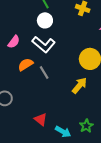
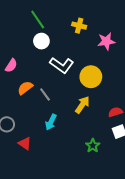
white L-shape: (44, 44) -> (62, 65), moved
red triangle: (41, 119) -> (25, 143), moved
cyan arrow: (63, 132) -> (51, 122), moved, turned 91

